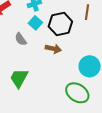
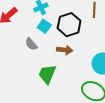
green trapezoid: (19, 78) -> (47, 74), moved

